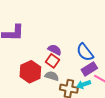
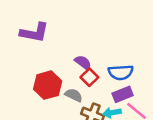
blue semicircle: (85, 52) -> (121, 72), turned -66
red square: (53, 61) -> (89, 77), moved

